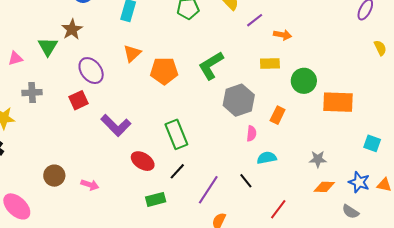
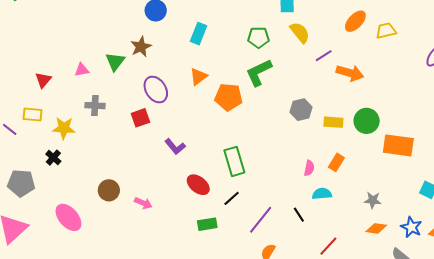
orange arrow: (282, 35) -> (350, 73), size x1.5
yellow rectangle: (270, 63) -> (333, 122), moved
green L-shape: (211, 65) -> (259, 73), moved
gray hexagon: (239, 100) -> (301, 110), moved, size x0.7
orange rectangle: (278, 115) -> (336, 162), moved
purple L-shape: (116, 125) -> (175, 147), size x0.7

